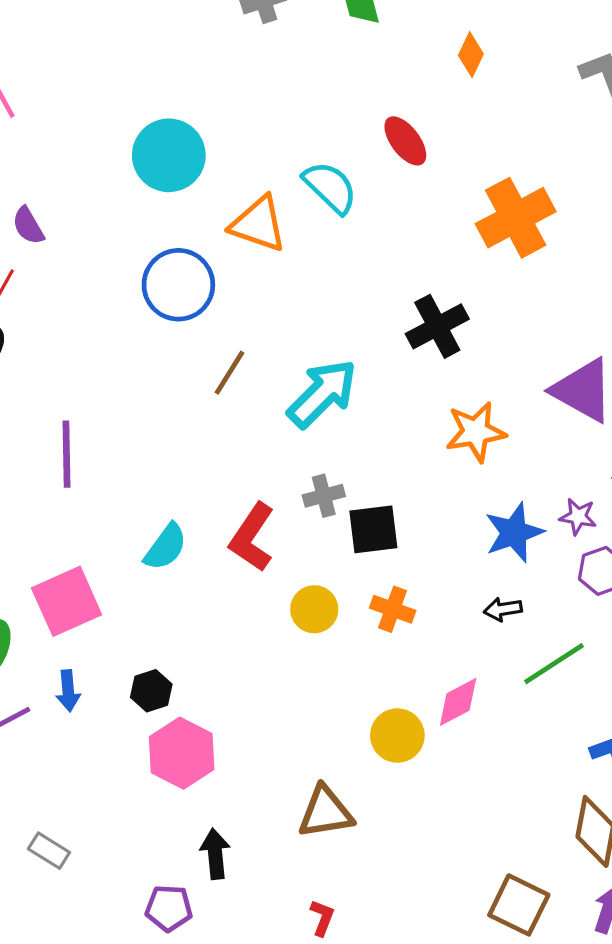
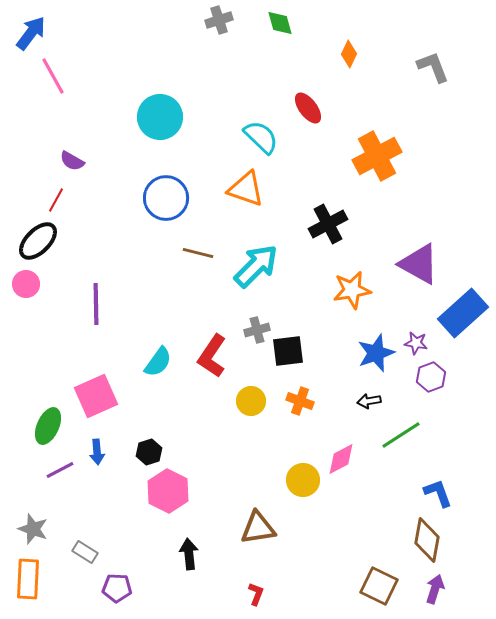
orange triangle: (258, 224) -> (246, 189), moved
purple semicircle: (28, 226) -> (72, 161), turned -30
brown line: (230, 373) -> (198, 253), turned 72
purple pentagon: (169, 908) -> (117, 588), moved

